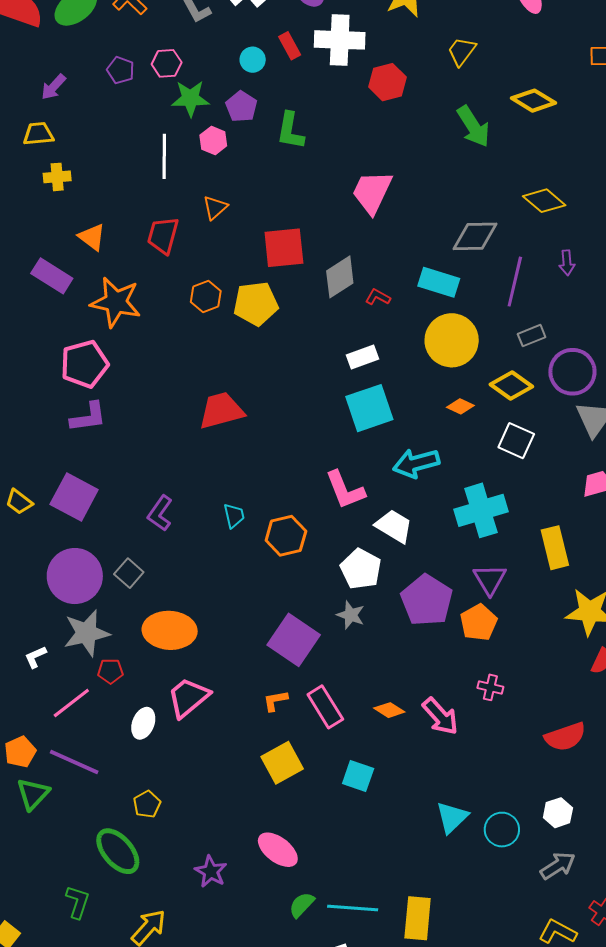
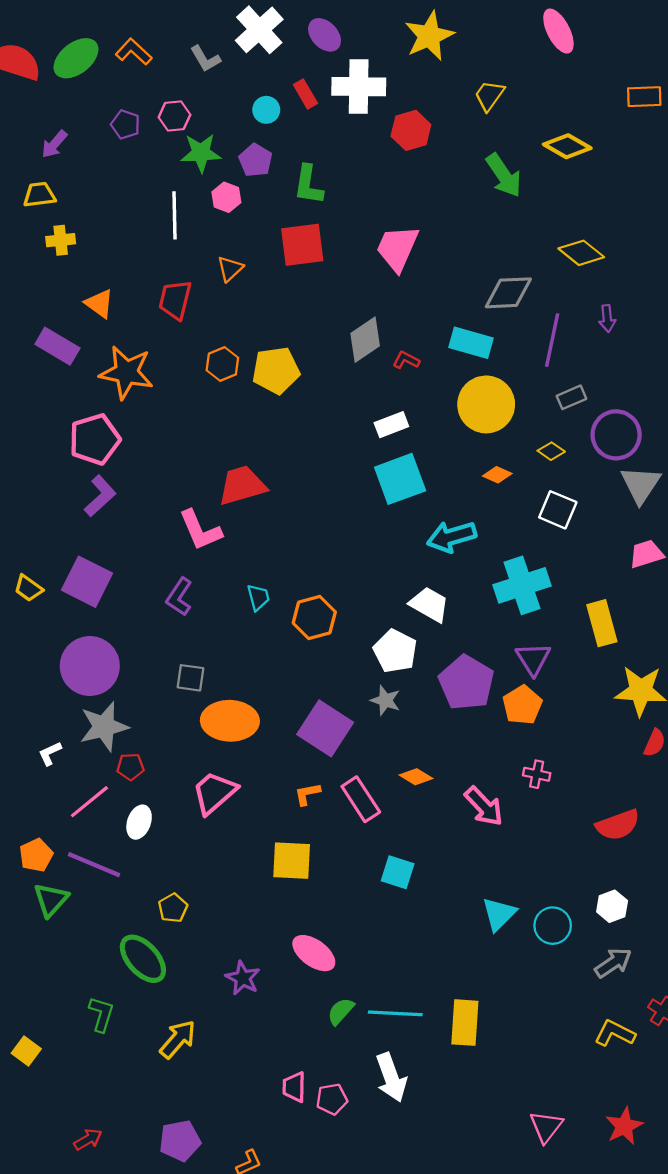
red square: (284, 248) -> (302, 245), moved
yellow diamond: (511, 386) -> (551, 451), size x0.6
purple L-shape: (88, 417) -> (100, 496), turned -33
pink L-shape: (345, 490) -> (200, 530), moved
gray square: (129, 573) -> (191, 678), moved, turned -32
orange ellipse: (170, 630) -> (230, 721), moved
orange diamond: (389, 710) -> (416, 777), moved
white ellipse: (143, 723) -> (139, 822), moved
yellow square: (282, 763) -> (292, 861), moved, turned 33

